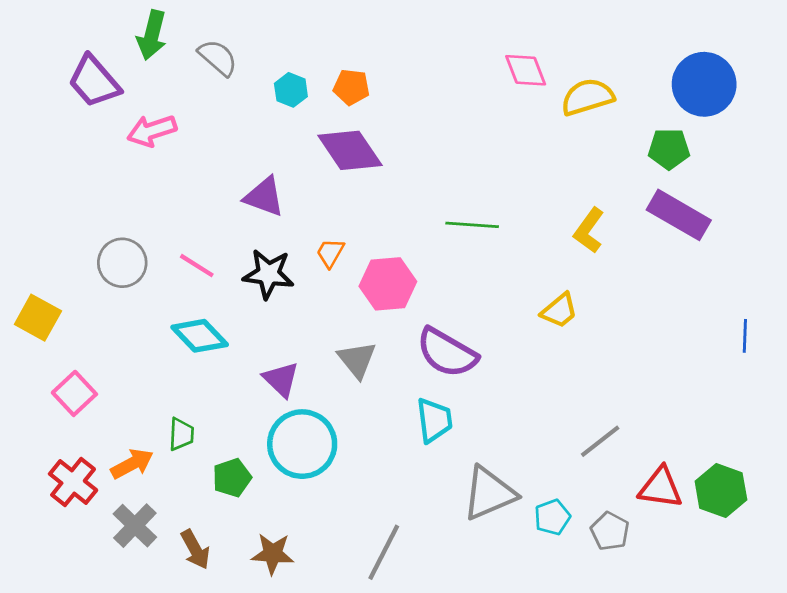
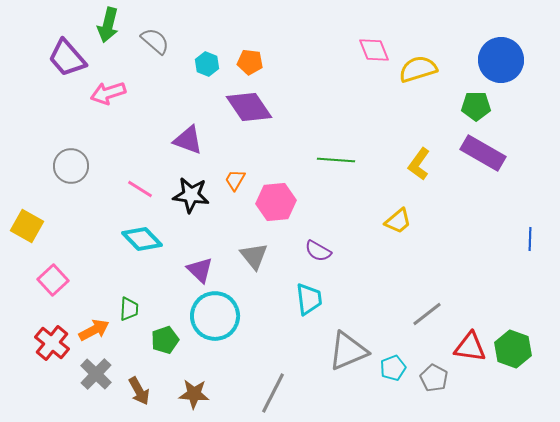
gray circle: (122, 263) -> (71, 166), moved
purple semicircle: (447, 353) -> (318, 251), size x0.6

